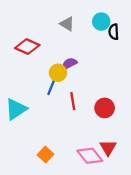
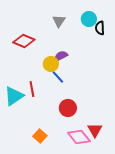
gray triangle: (67, 24) -> (59, 21), turned 32
blue line: (51, 88) -> (58, 77), moved, turned -64
red line: (73, 101) -> (32, 89), moved
red circle: (105, 108) -> (68, 108), moved

